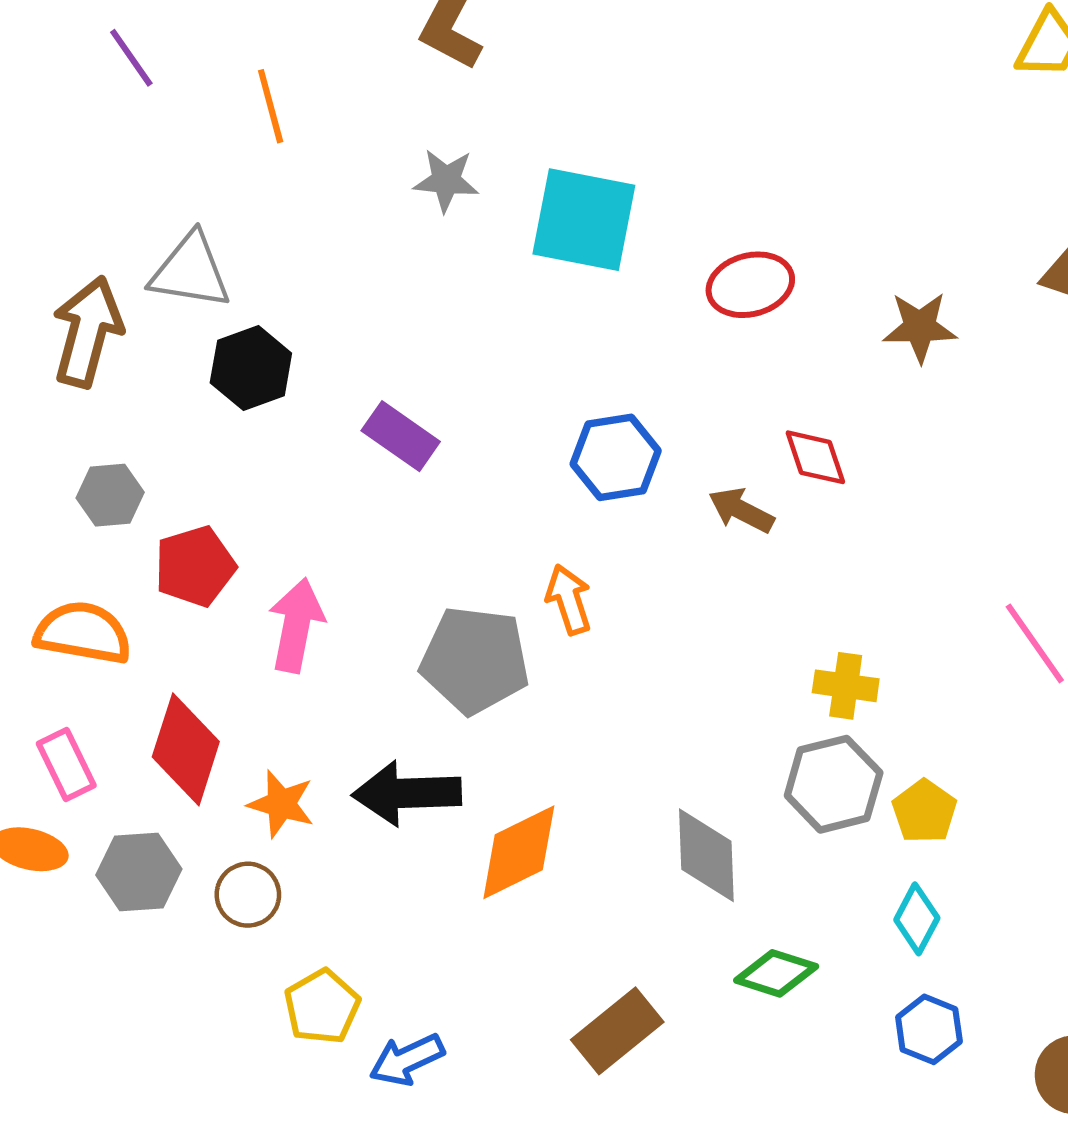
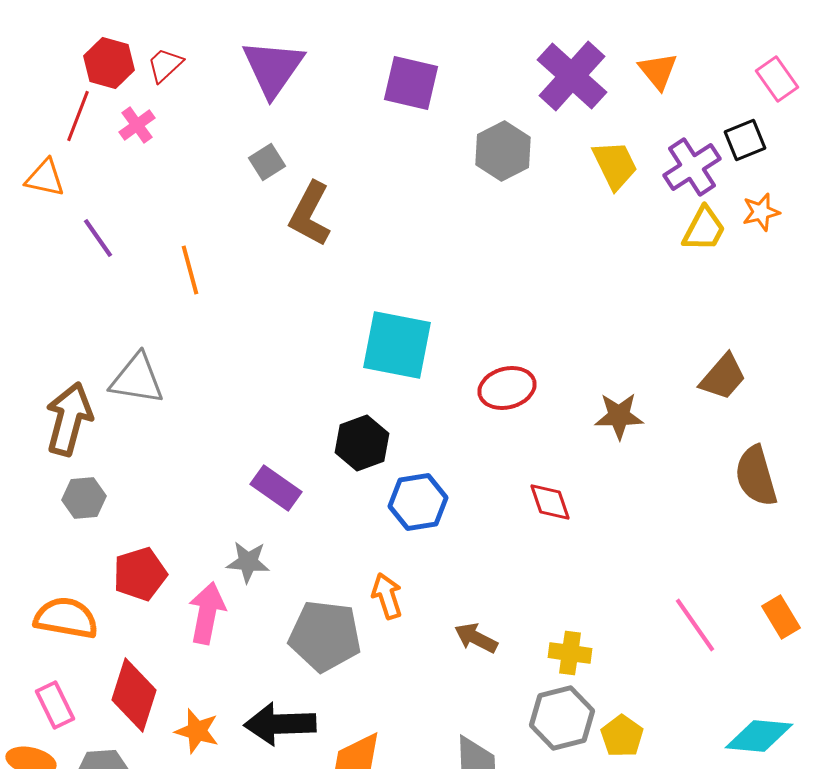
gray star: (446, 180) -> (248, 562), moved
black hexagon: (251, 368) -> (362, 443), moved
gray hexagon: (110, 495) -> (84, 498), moved
brown arrow: (741, 510) -> (476, 638), moved

